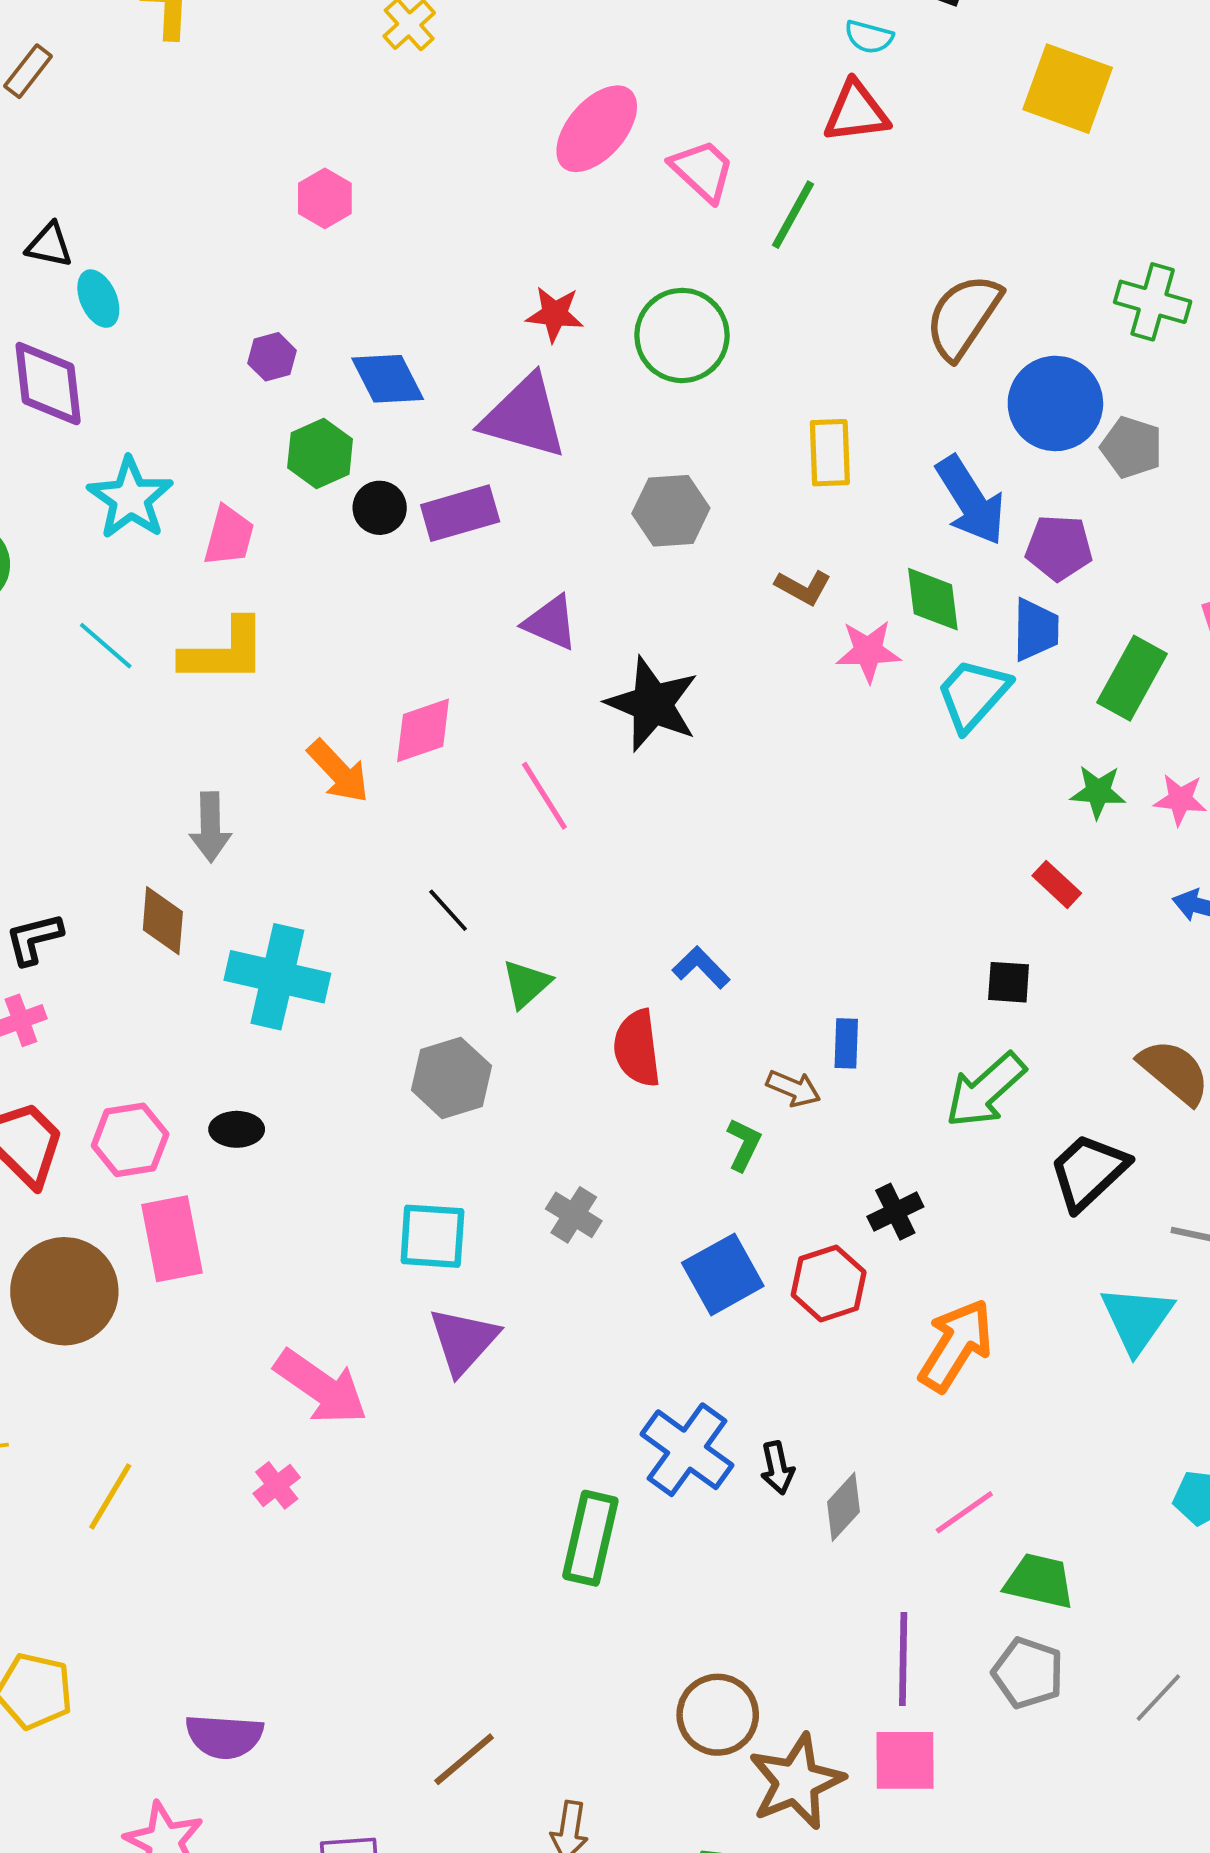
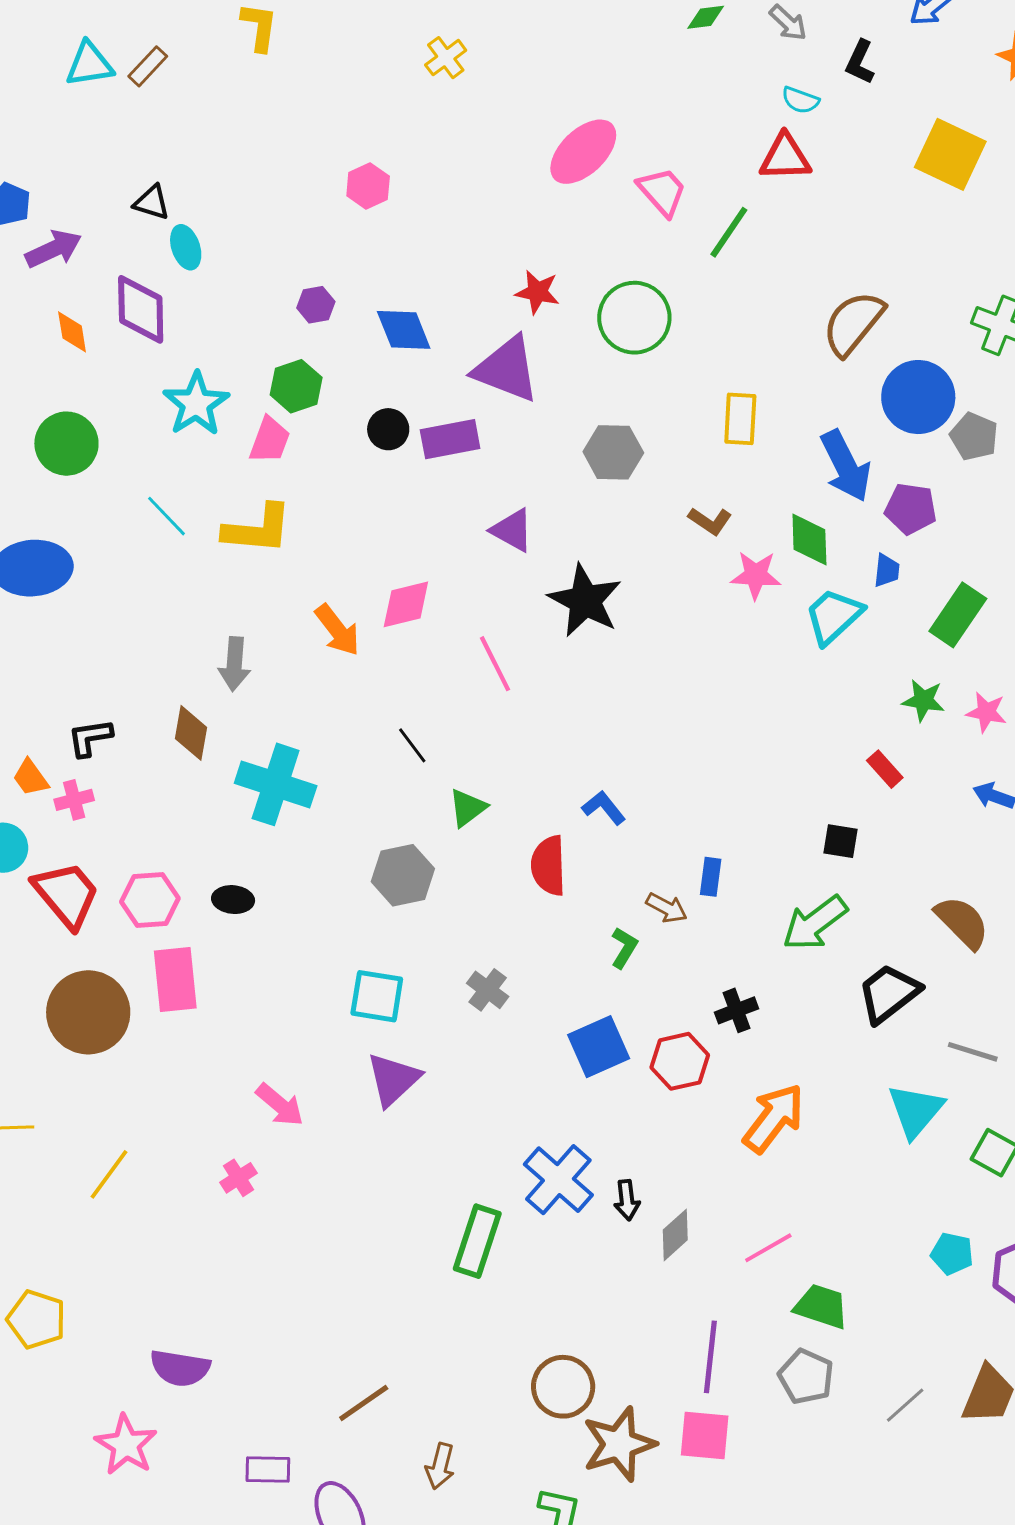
green hexagon: (320, 453) -> (296, 386), moved
blue trapezoid: (1036, 630) -> (887, 570), size x0.7
pink arrow: (321, 1387) -> (280, 1105), size x0.7

